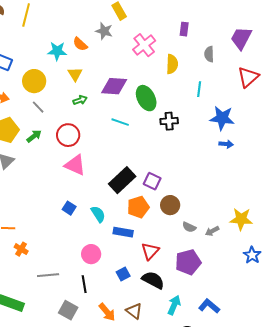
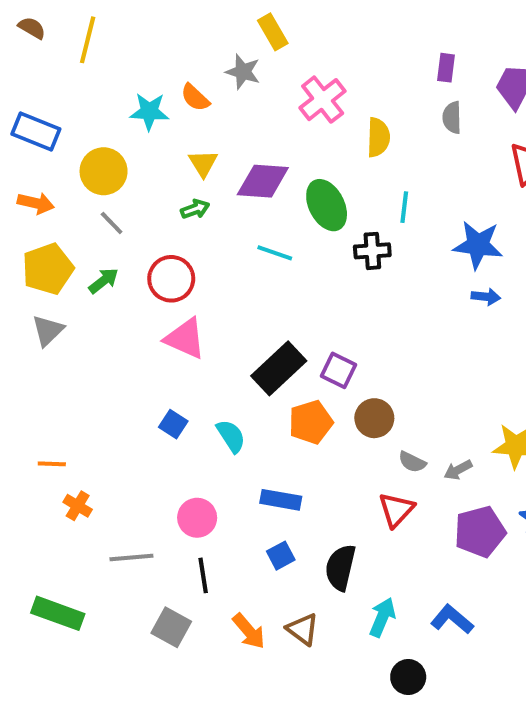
purple rectangle: (184, 29) -> (446, 68), moved
yellow triangle: (75, 74) -> (203, 163), moved
cyan line: (199, 89) -> (404, 207), moved
blue rectangle: (123, 232) -> (281, 500), moved
red triangle: (150, 251) -> (396, 510), moved
pink circle: (91, 254) -> (197, 518), moved
purple pentagon: (188, 262) -> (480, 532), moved
black semicircle: (153, 280) -> (340, 568), turned -105

